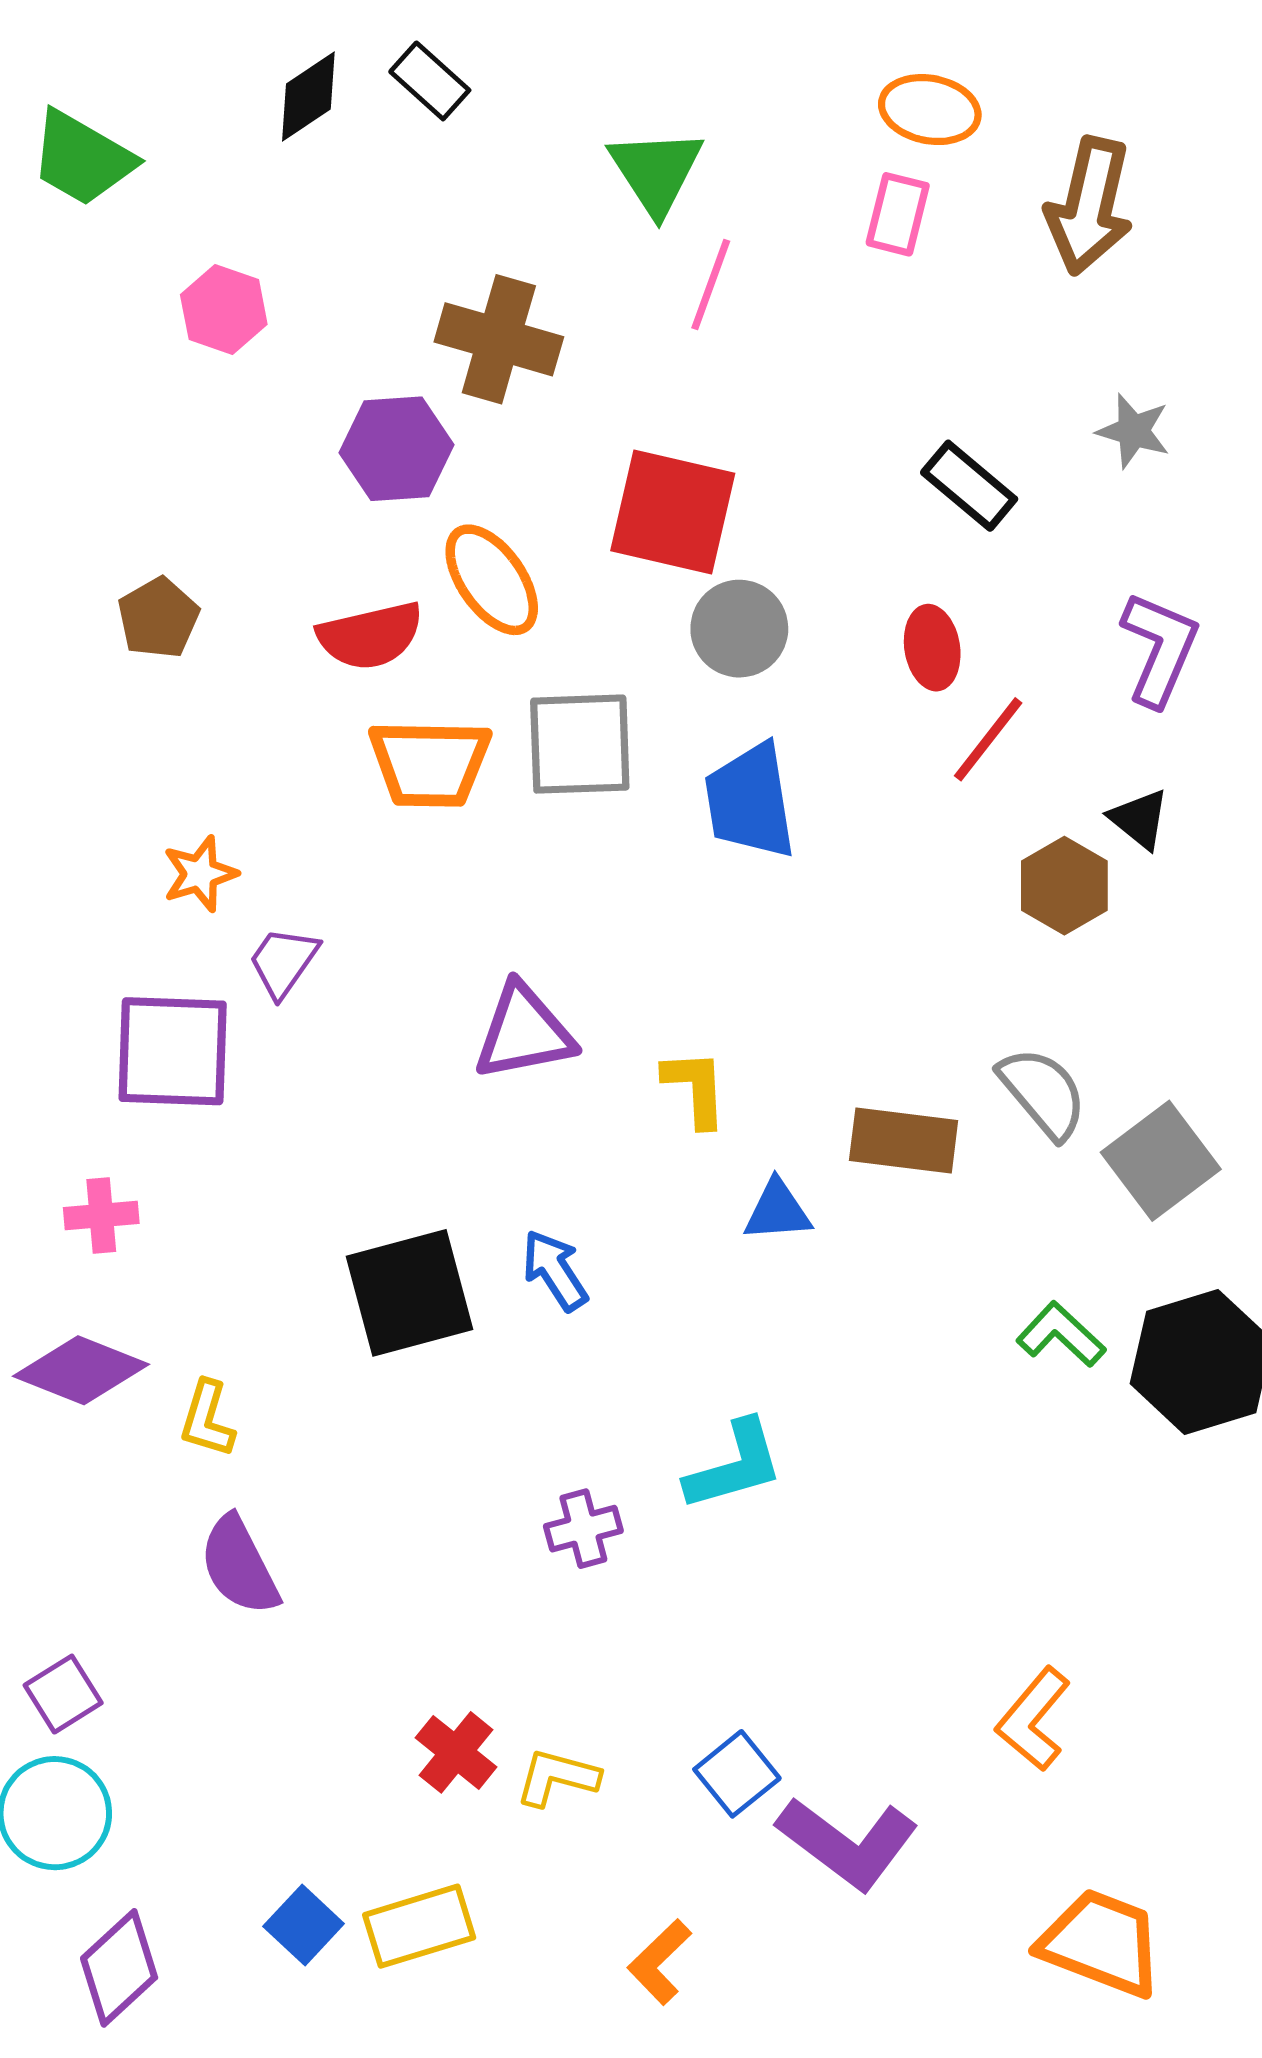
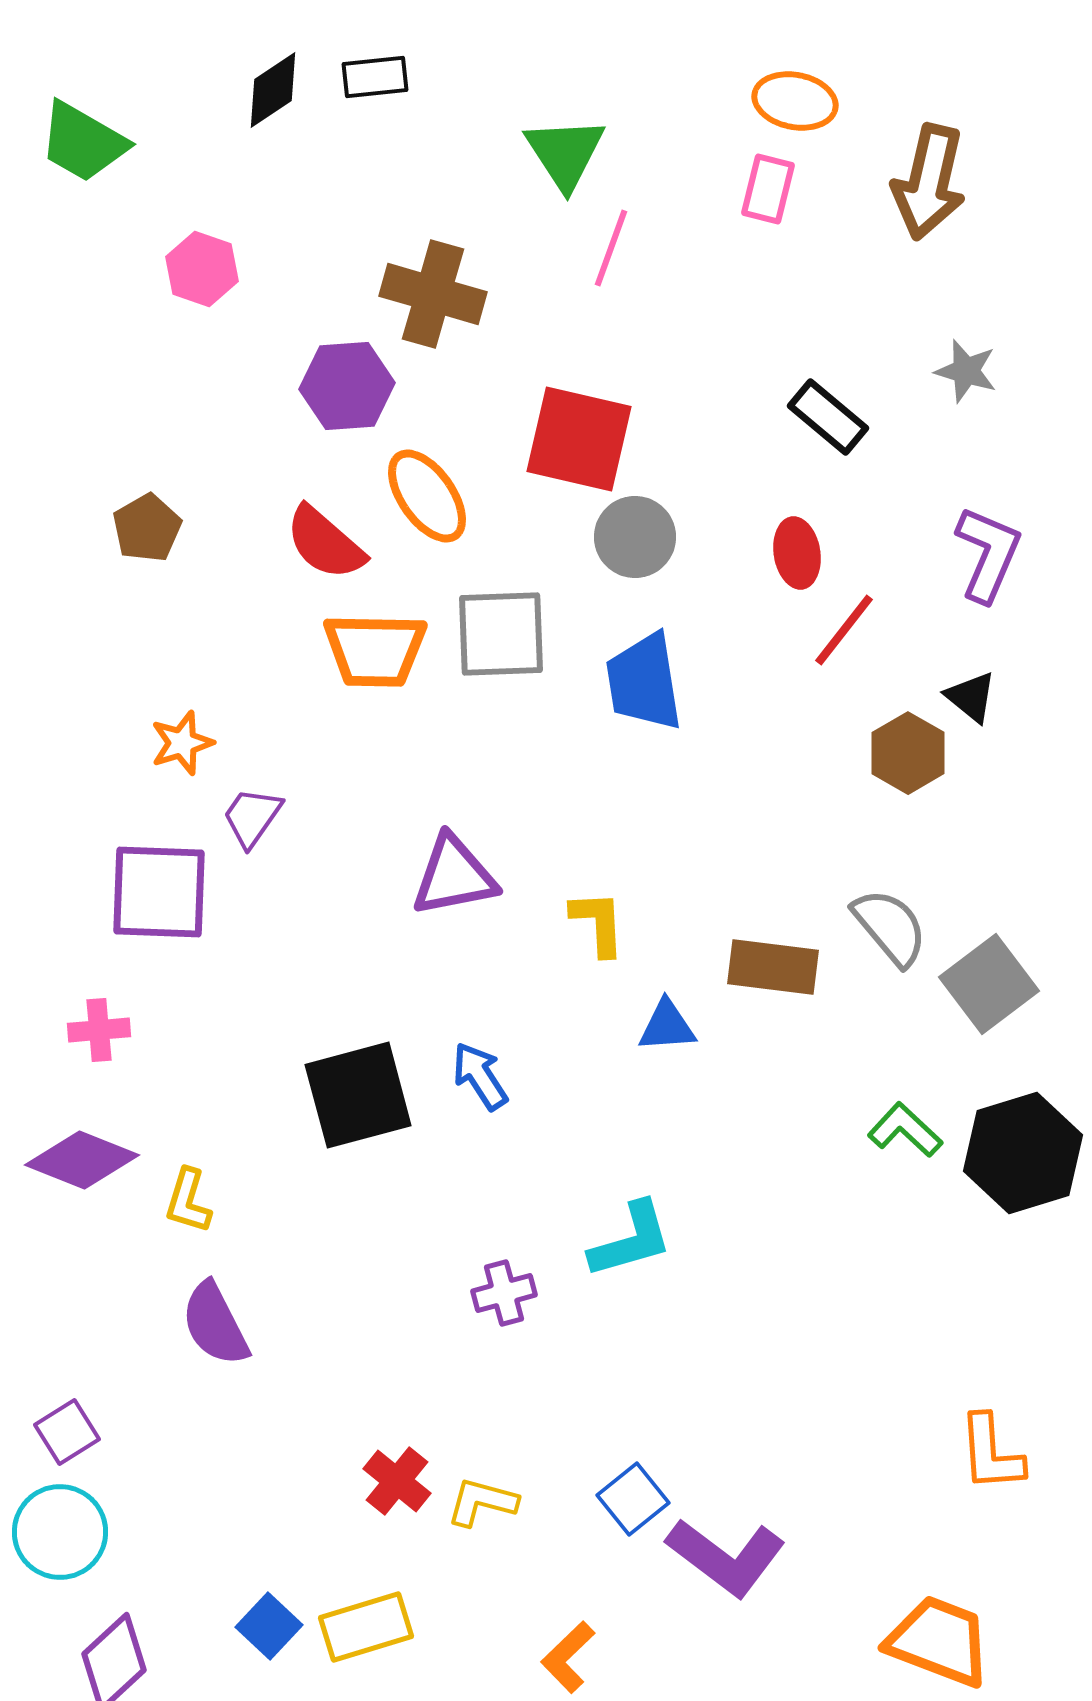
black rectangle: (430, 81) -> (375, 77), turned -48
red semicircle: (370, 636) -> (325, 543), turned 54
orange L-shape: (1033, 1719) -> (991, 1453), moved, turned -44

